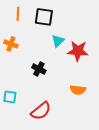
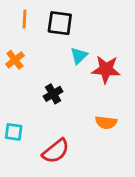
orange cross: (11, 44) -> (15, 60), turned 32
black cross: (39, 69) -> (53, 94), turned 32

